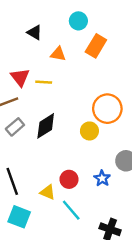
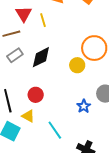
yellow line: (44, 82) -> (43, 20), turned 64
red circle: (69, 179) -> (36, 95), moved
yellow triangle: (48, 192) -> (28, 116), moved

